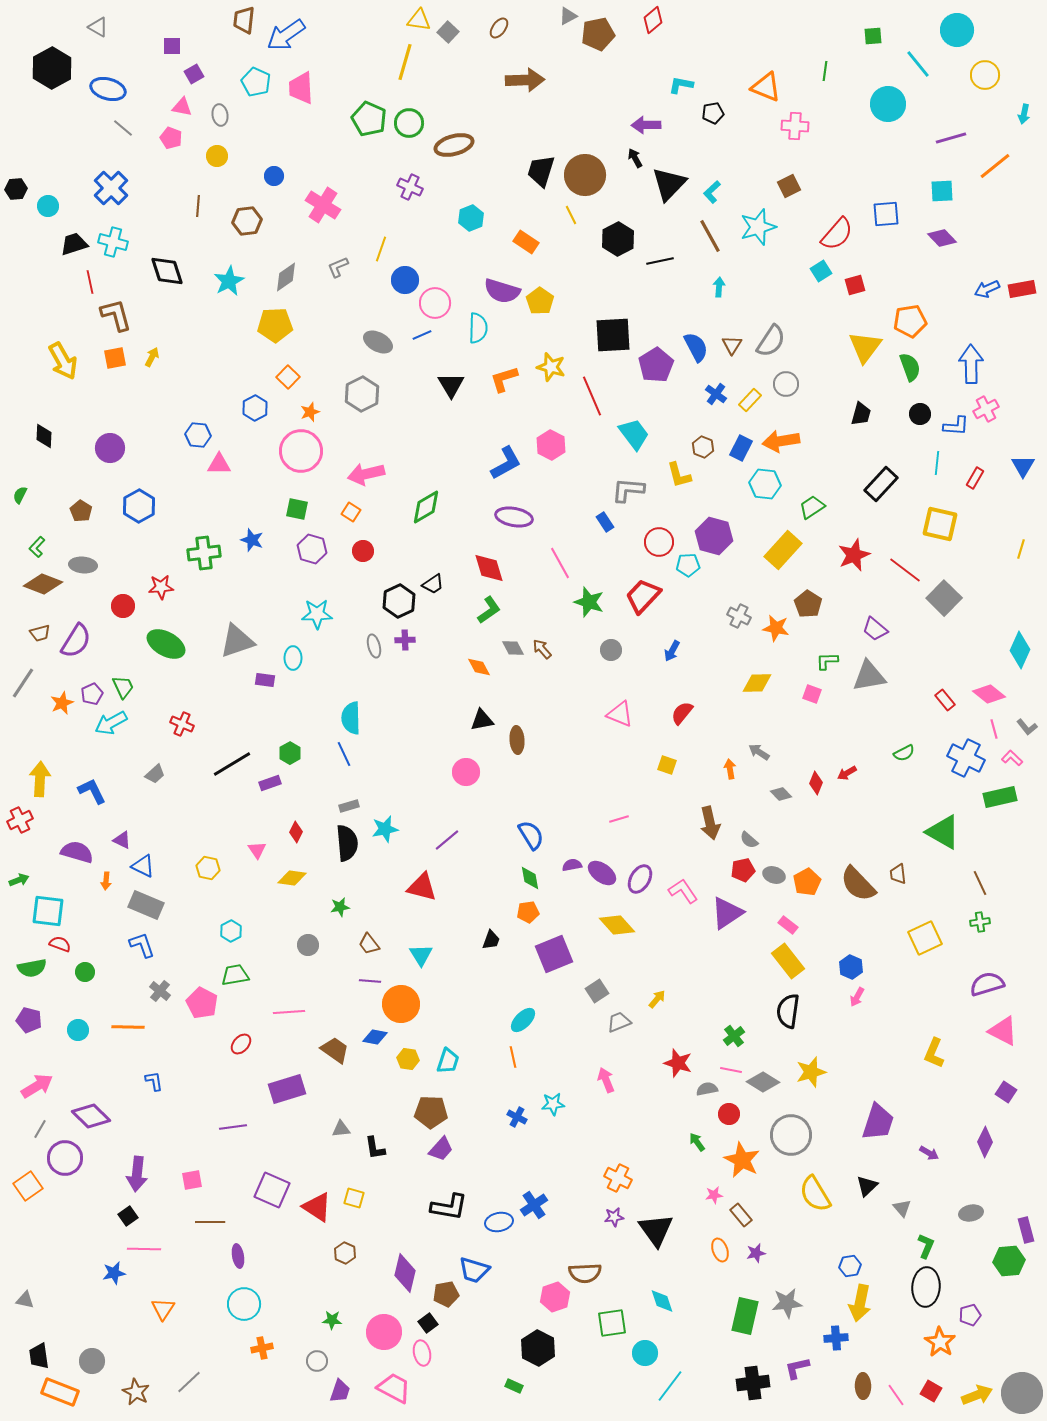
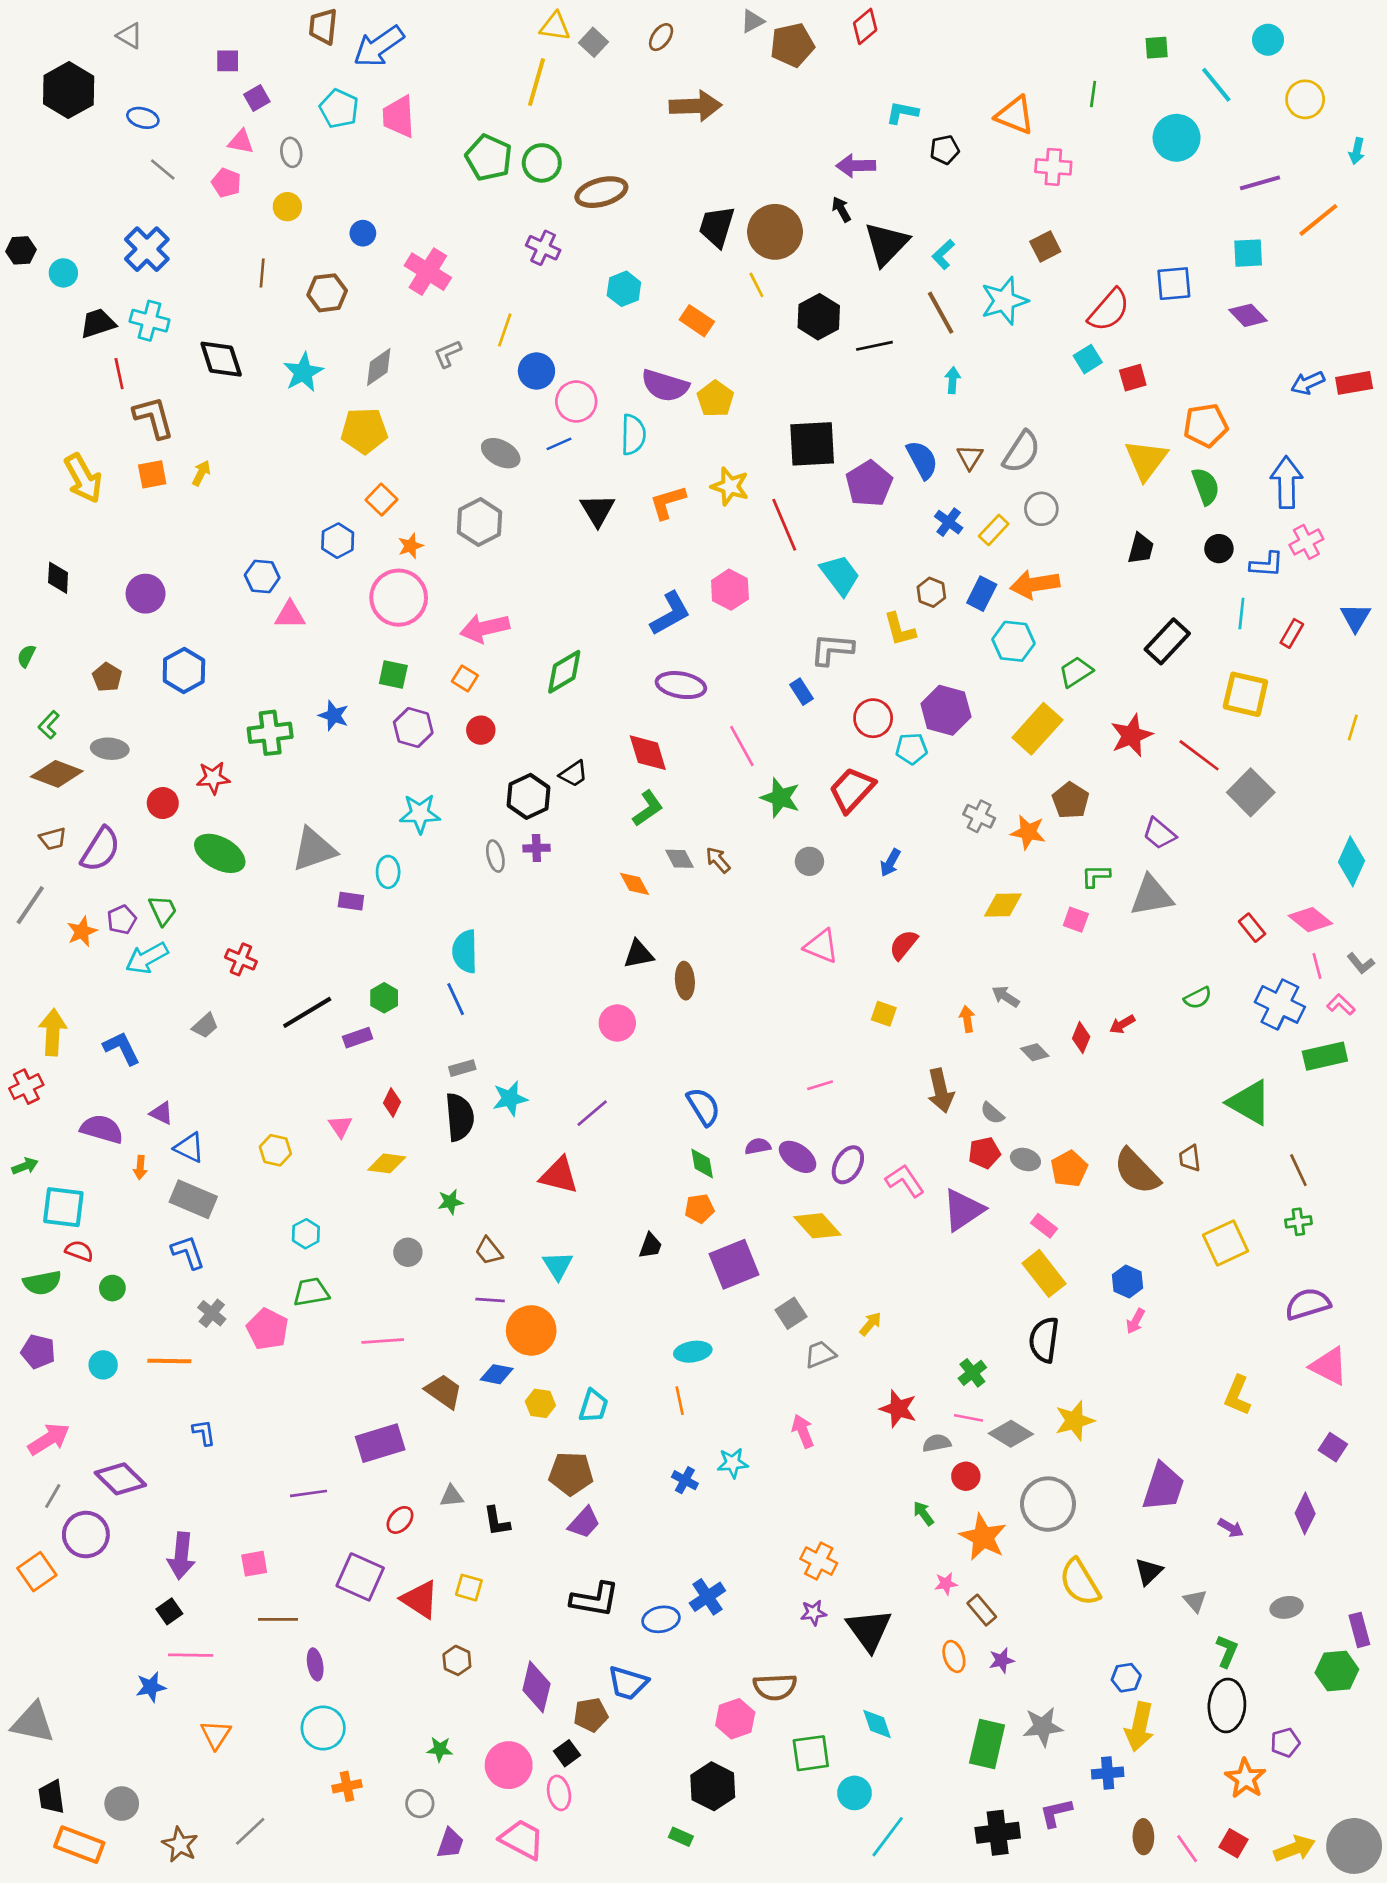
cyan circle: (957, 30) -> (1268, 40), size x0.7
blue ellipse: (108, 89) -> (143, 118), size x0.7
cyan ellipse: (523, 1020) -> (693, 1352), turned 36
red ellipse: (241, 1044) -> (400, 1520), moved
gray triangle: (25, 1300) -> (33, 1723), size x1.8

